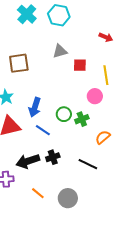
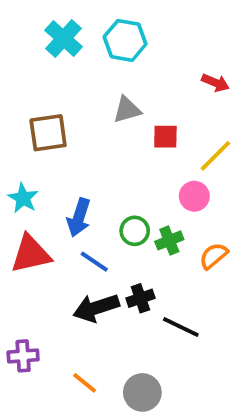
yellow line: (106, 75) -> (215, 156), turned 54
orange semicircle: (103, 137) -> (214, 256), moved
black cross: (53, 157) -> (140, 298), moved
black arrow: (28, 161) -> (96, 308), moved

